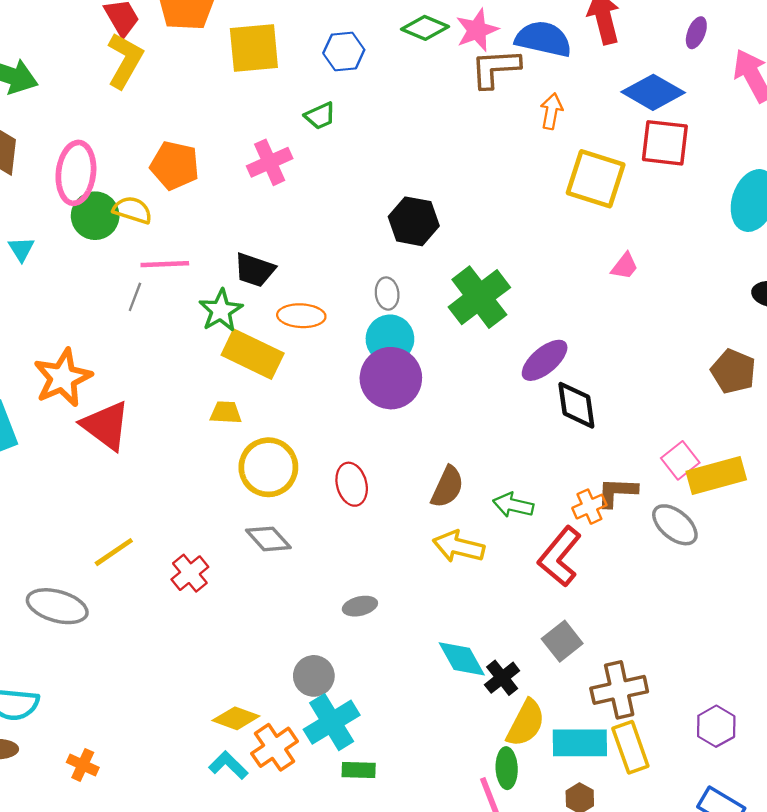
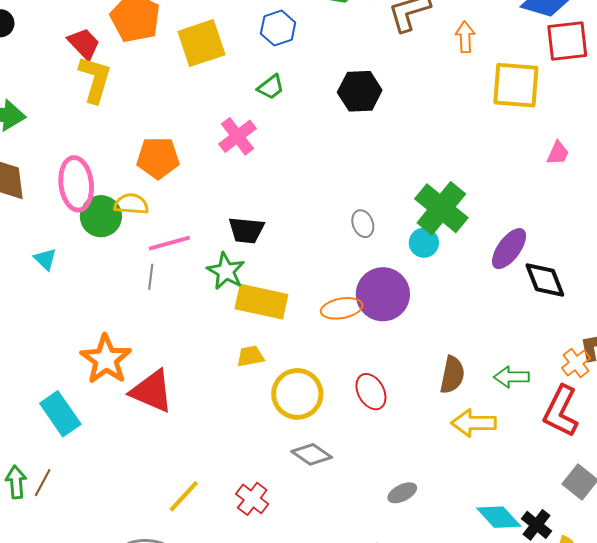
black hexagon: (414, 221) -> (360, 91), moved
orange ellipse: (301, 316) -> (342, 308), moved
cyan circle: (390, 339) -> (424, 243), moved, size x0.7

